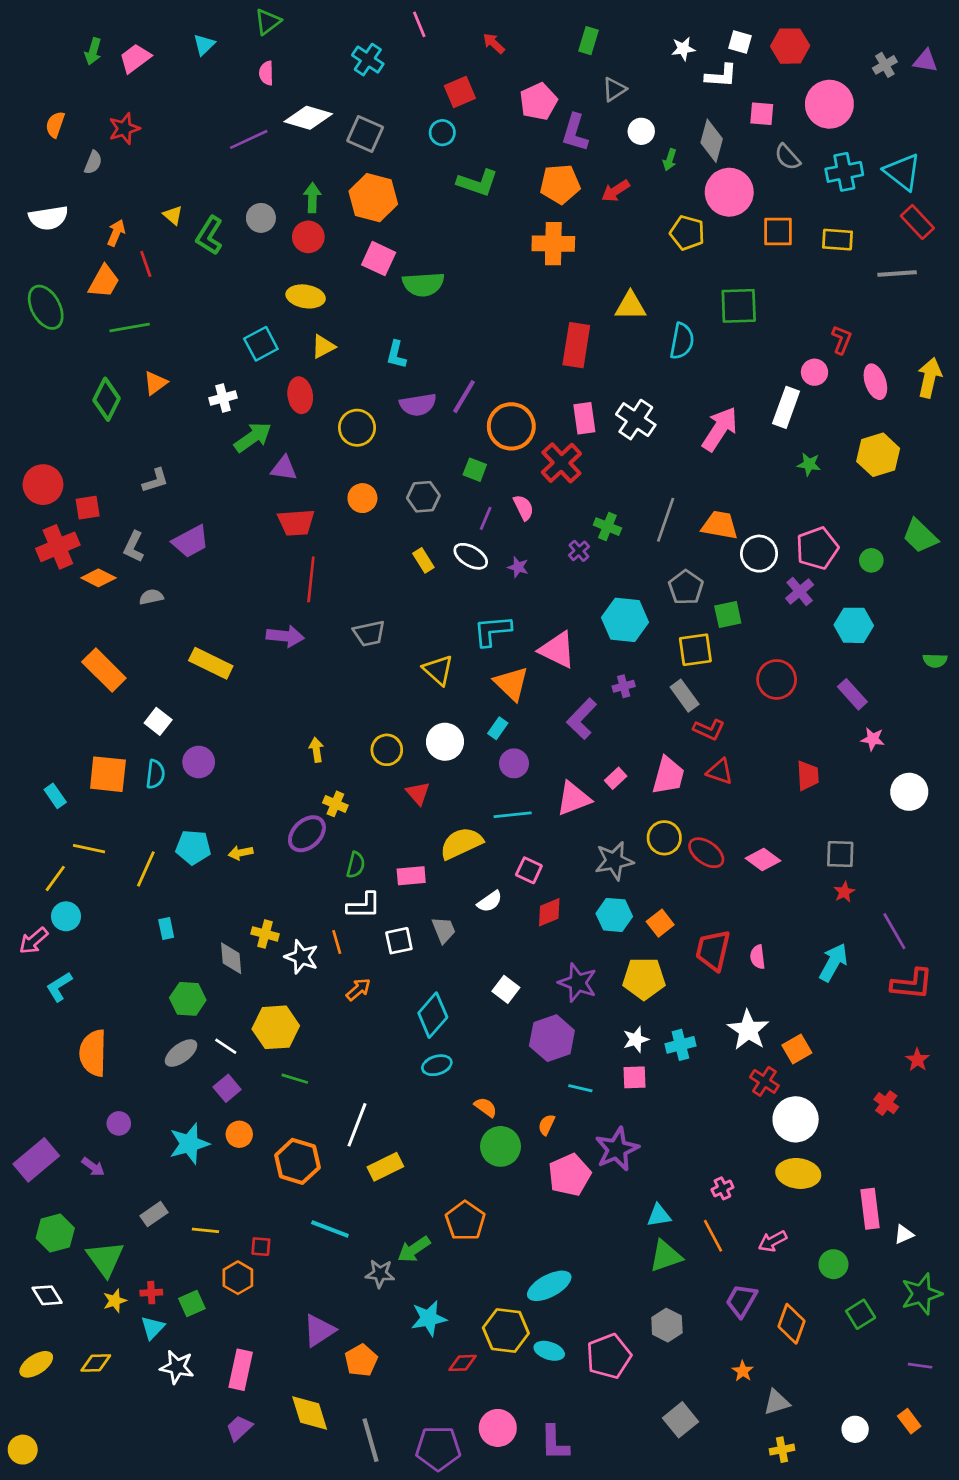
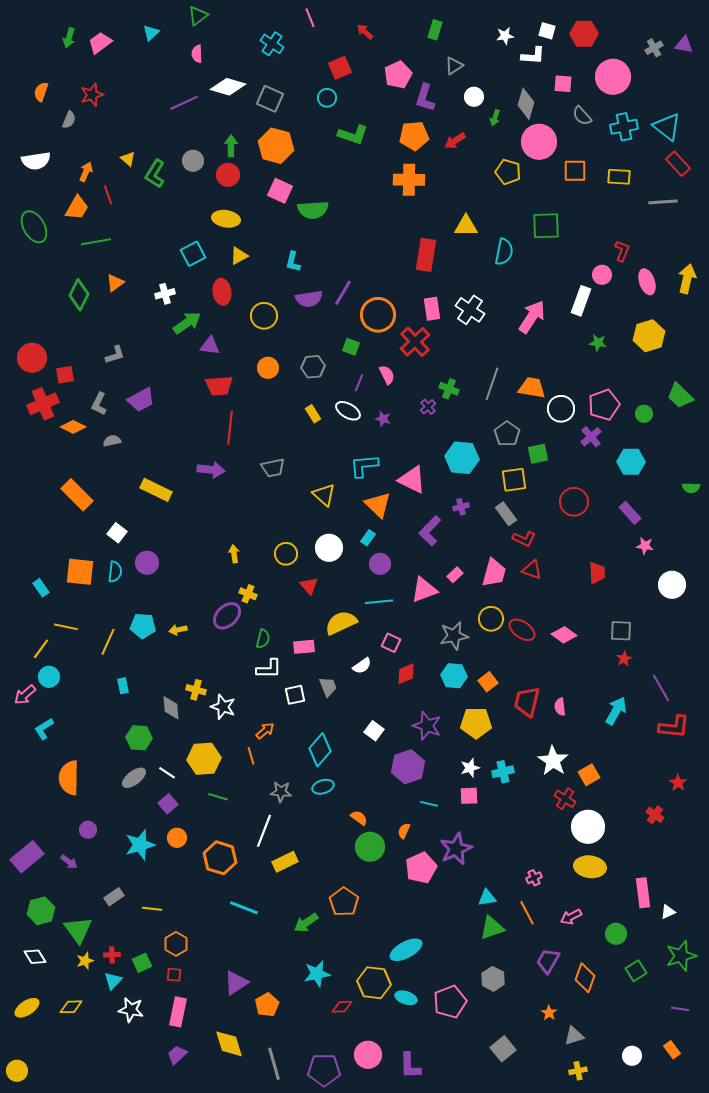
orange line: (337, 942) -> (251, 756), moved
red square: (261, 1247) -> (174, 975), moved
gray star: (380, 1274) -> (281, 792), moved

